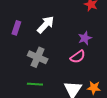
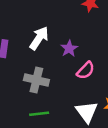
purple star: (85, 38) -> (69, 48), moved

